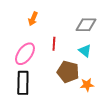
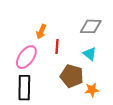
orange arrow: (33, 19) -> (41, 32), moved

